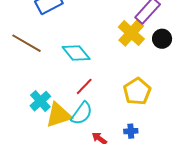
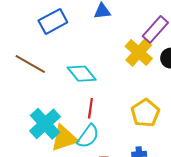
red line: (84, 86) -> (90, 108), turned -36
cyan cross: (40, 101) -> (45, 124), size x1.4

